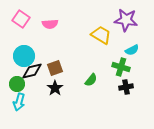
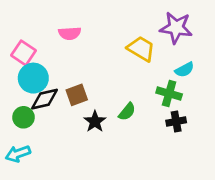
pink square: (21, 19) -> (24, 53), moved
black star: (55, 88) -> (95, 122), moved
cyan arrow: (19, 102) -> (18, 154), moved, turned 54

